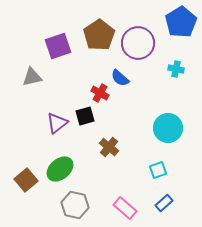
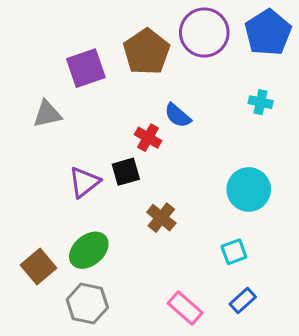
purple circle: (138, 43) -> (204, 32), moved
gray hexagon: (75, 205) -> (87, 304), moved

